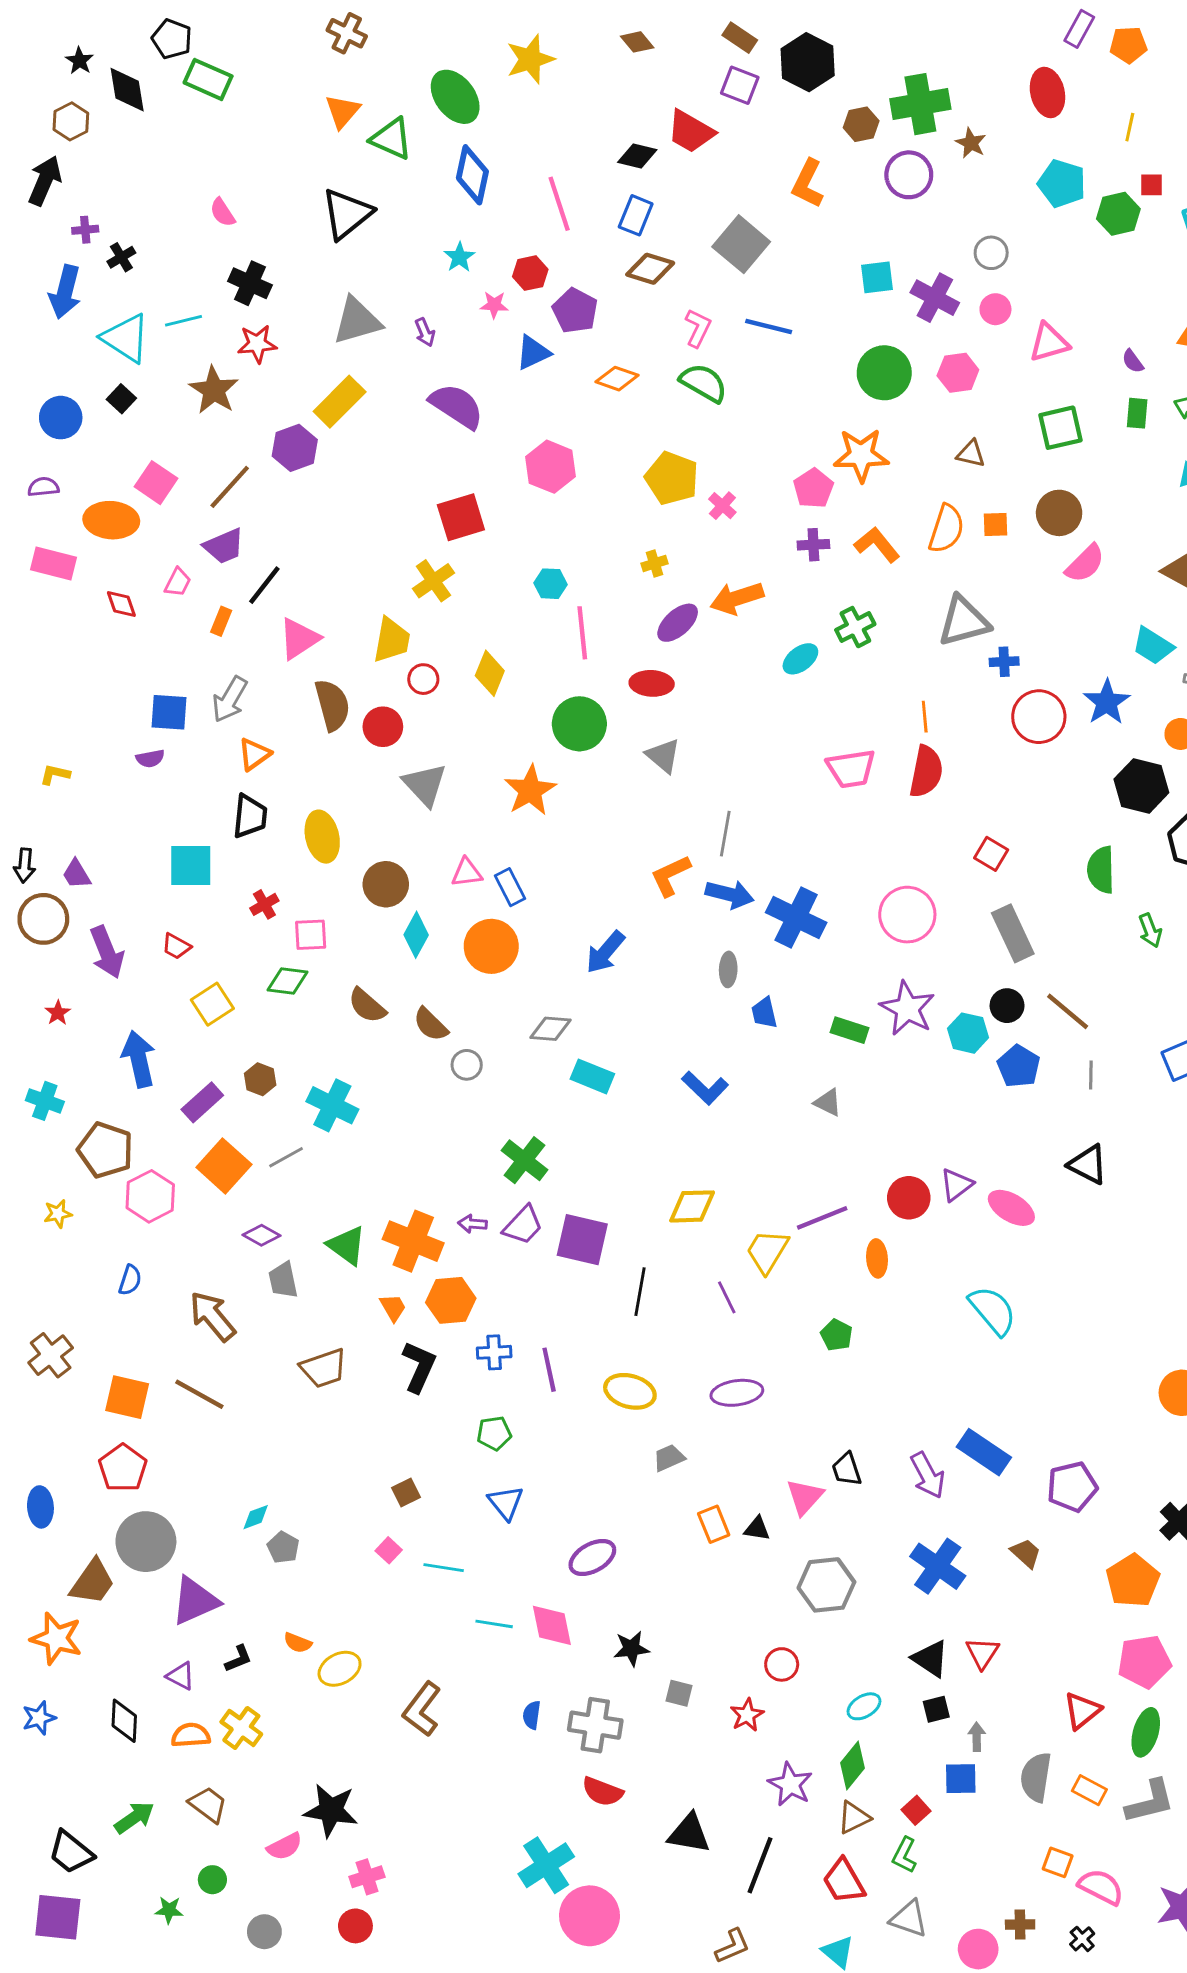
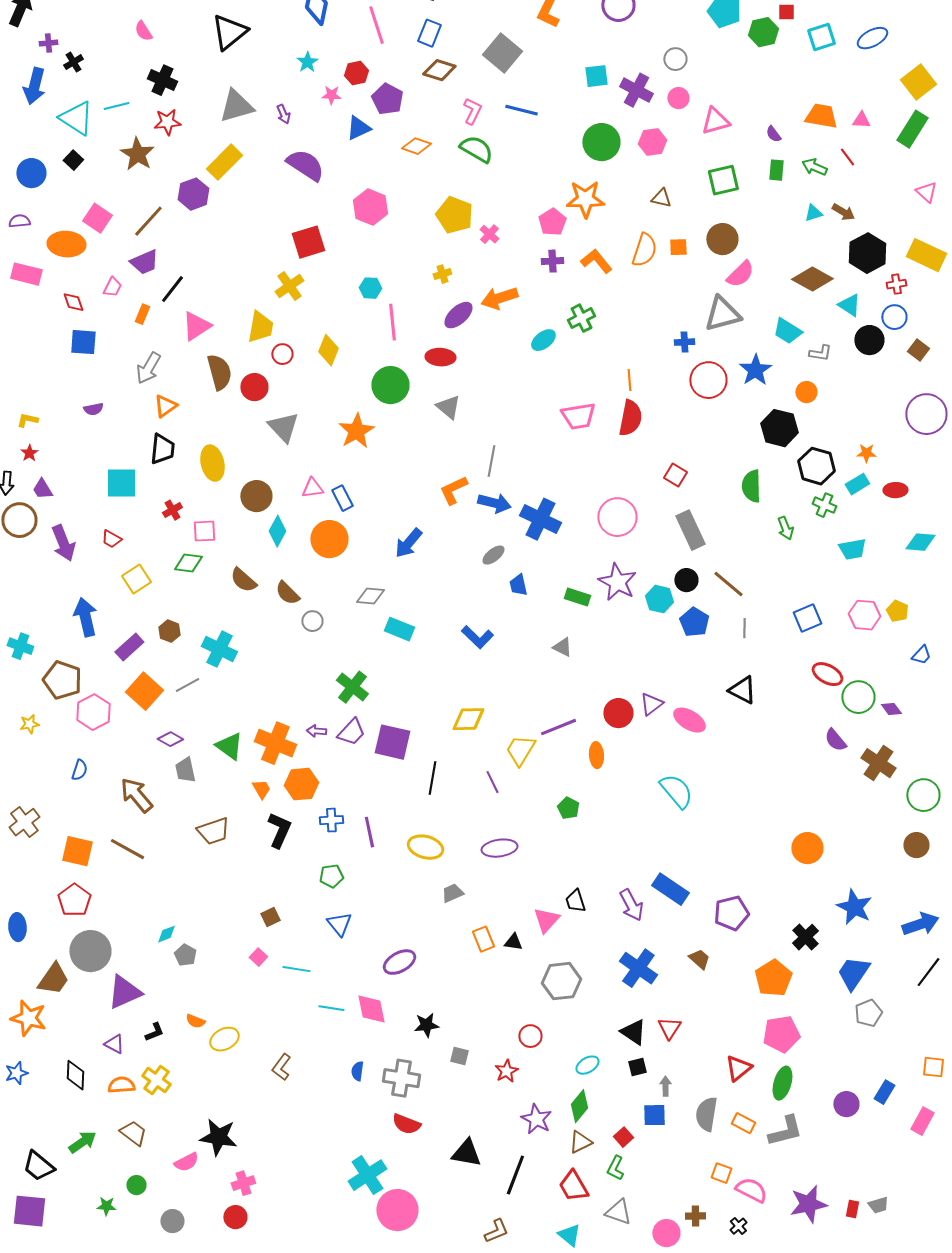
gray triangle: (964, 621) -> (722, 314), moved
blue square: (169, 712) -> (83, 342), moved
gray ellipse: (728, 969) -> (493, 555), turned 50
red star: (58, 1013) -> (29, 453), moved
brown L-shape: (422, 1709) -> (281, 1067), size x0.7

